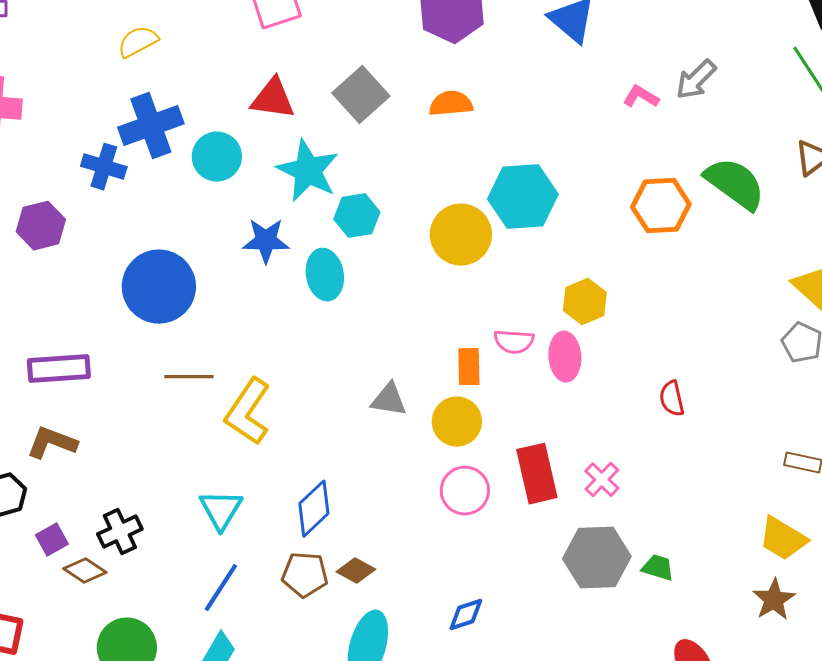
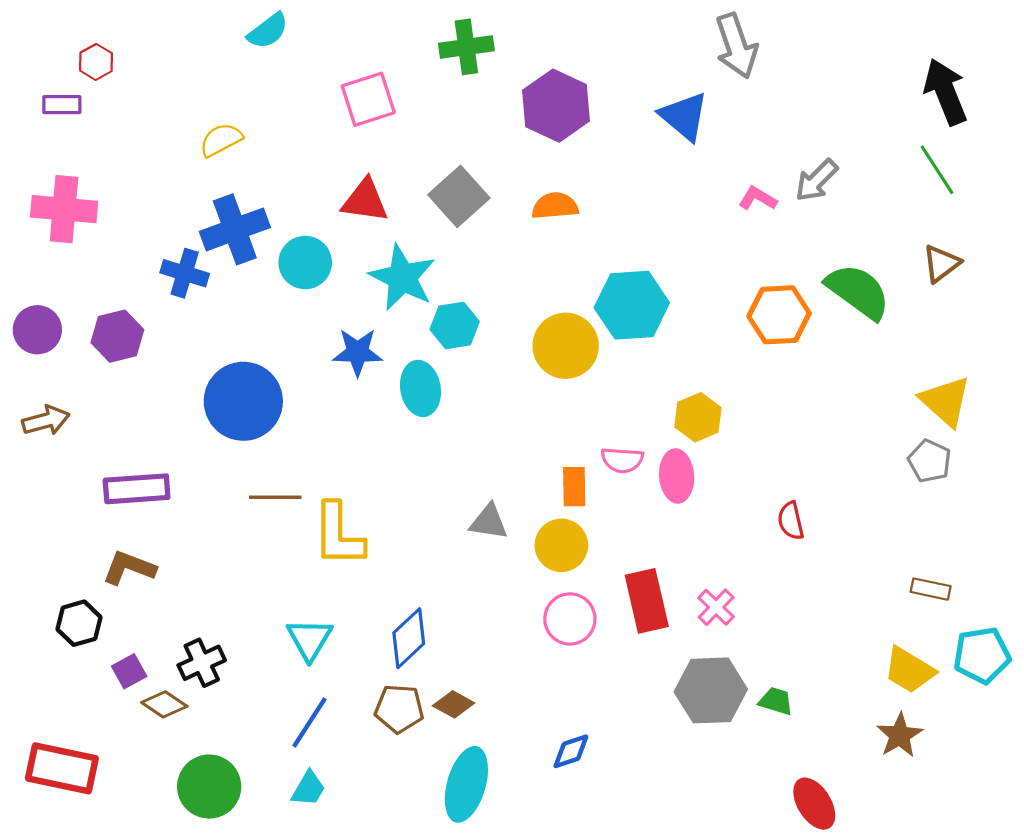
yellow L-shape: (248, 412) -> (338, 535), turned -34

